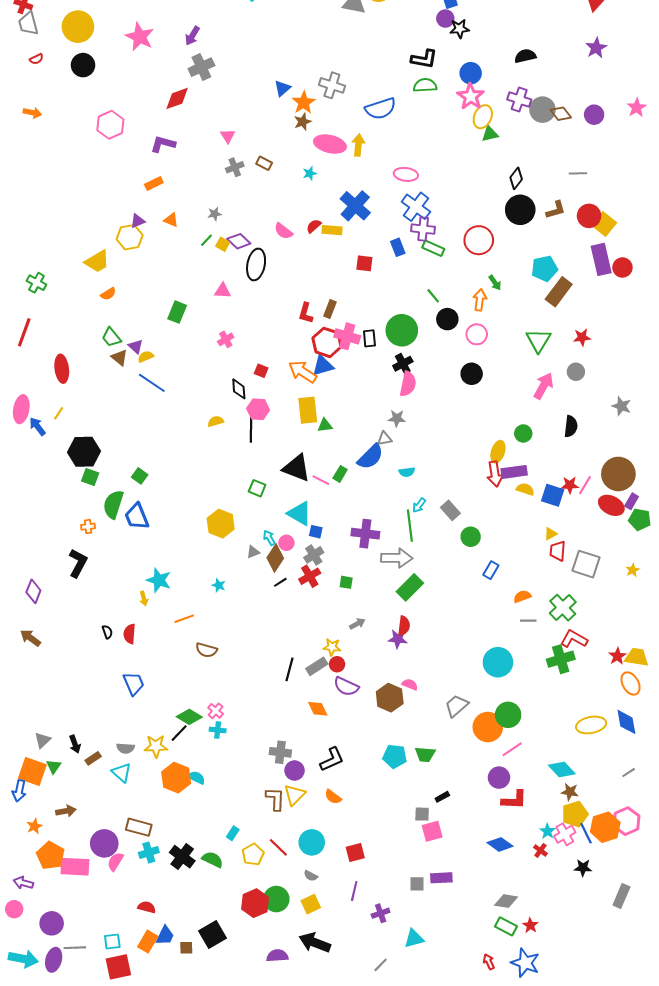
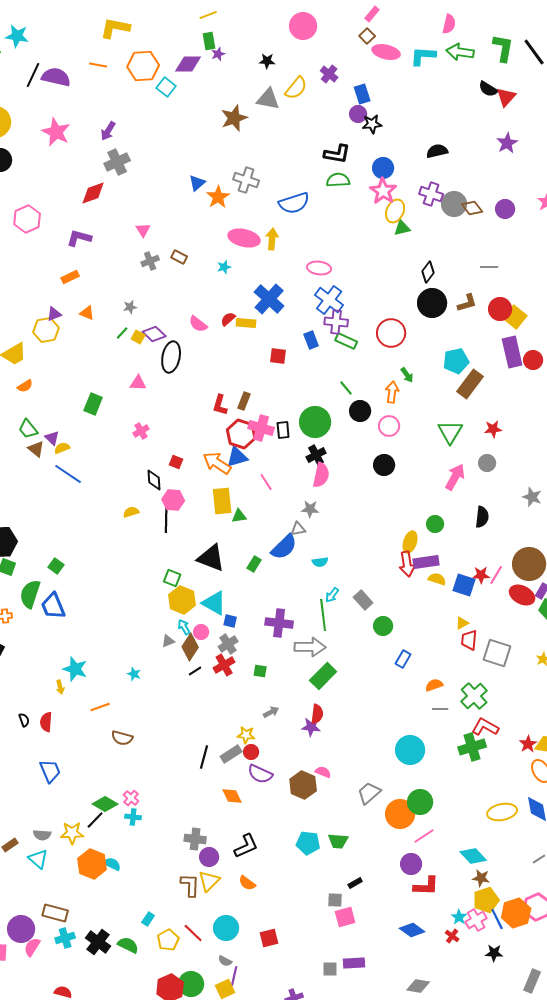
brown star: (303, 122) -> (234, 118), moved, size x1.5
pink line: (321, 480) -> (266, 482), moved, turned 30
yellow hexagon: (221, 524) -> (182, 600), moved
purple line: (354, 891) -> (234, 976), moved

